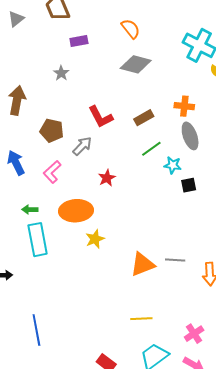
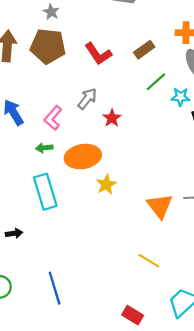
brown pentagon: (52, 131) -> (48, 46), moved, size x1.4
gray arrow: (82, 146) -> (87, 99), moved
green arrow: (30, 210) -> (44, 148), moved
orange triangle: (142, 264) -> (160, 206), turned -40
yellow line: (141, 319) -> (149, 261), moved, turned 40

